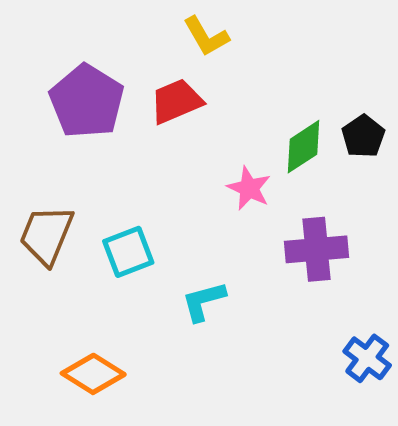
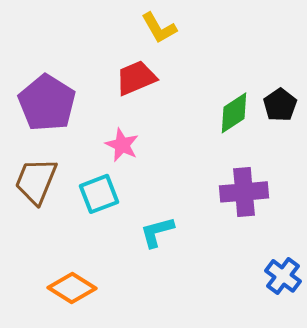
purple pentagon: (87, 101) -> (47, 103), moved
pink star: (249, 188) -> (122, 145), moved

